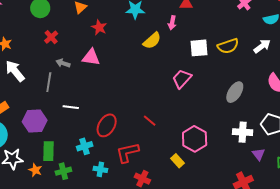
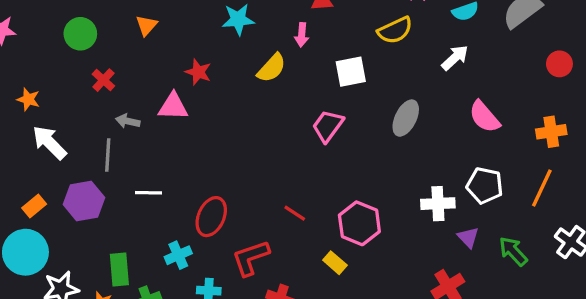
red star: (99, 27) -> (198, 72), moved
yellow semicircle: (228, 46) -> (395, 30), moved
gray ellipse: (235, 92) -> (406, 118), moved
purple hexagon: (35, 121) -> (84, 201), moved
red line: (150, 121) -> (295, 213), moved

